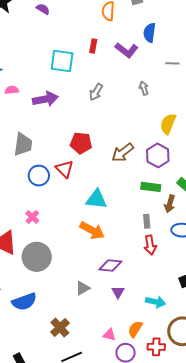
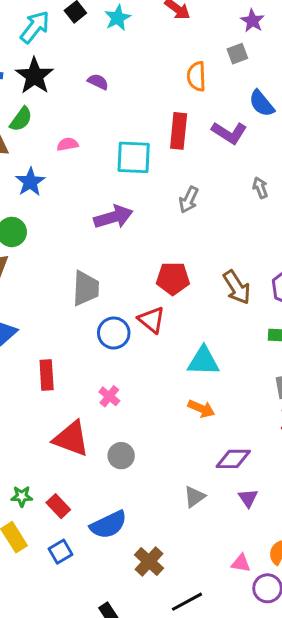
blue semicircle: (150, 33) -> (262, 103), turned -42
red rectangle: (93, 46) -> (179, 131), size x1.6
pink semicircle: (12, 90) -> (68, 144), moved
brown arrow: (123, 153) -> (237, 287), turned -80
orange arrow: (92, 230) -> (201, 409), size x0.7
gray circle: (37, 257) -> (121, 456), size x0.6
brown cross: (60, 328) -> (149, 562), moved

